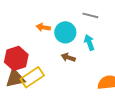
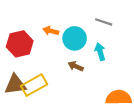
red hexagon: (16, 58) -> (20, 44), moved

